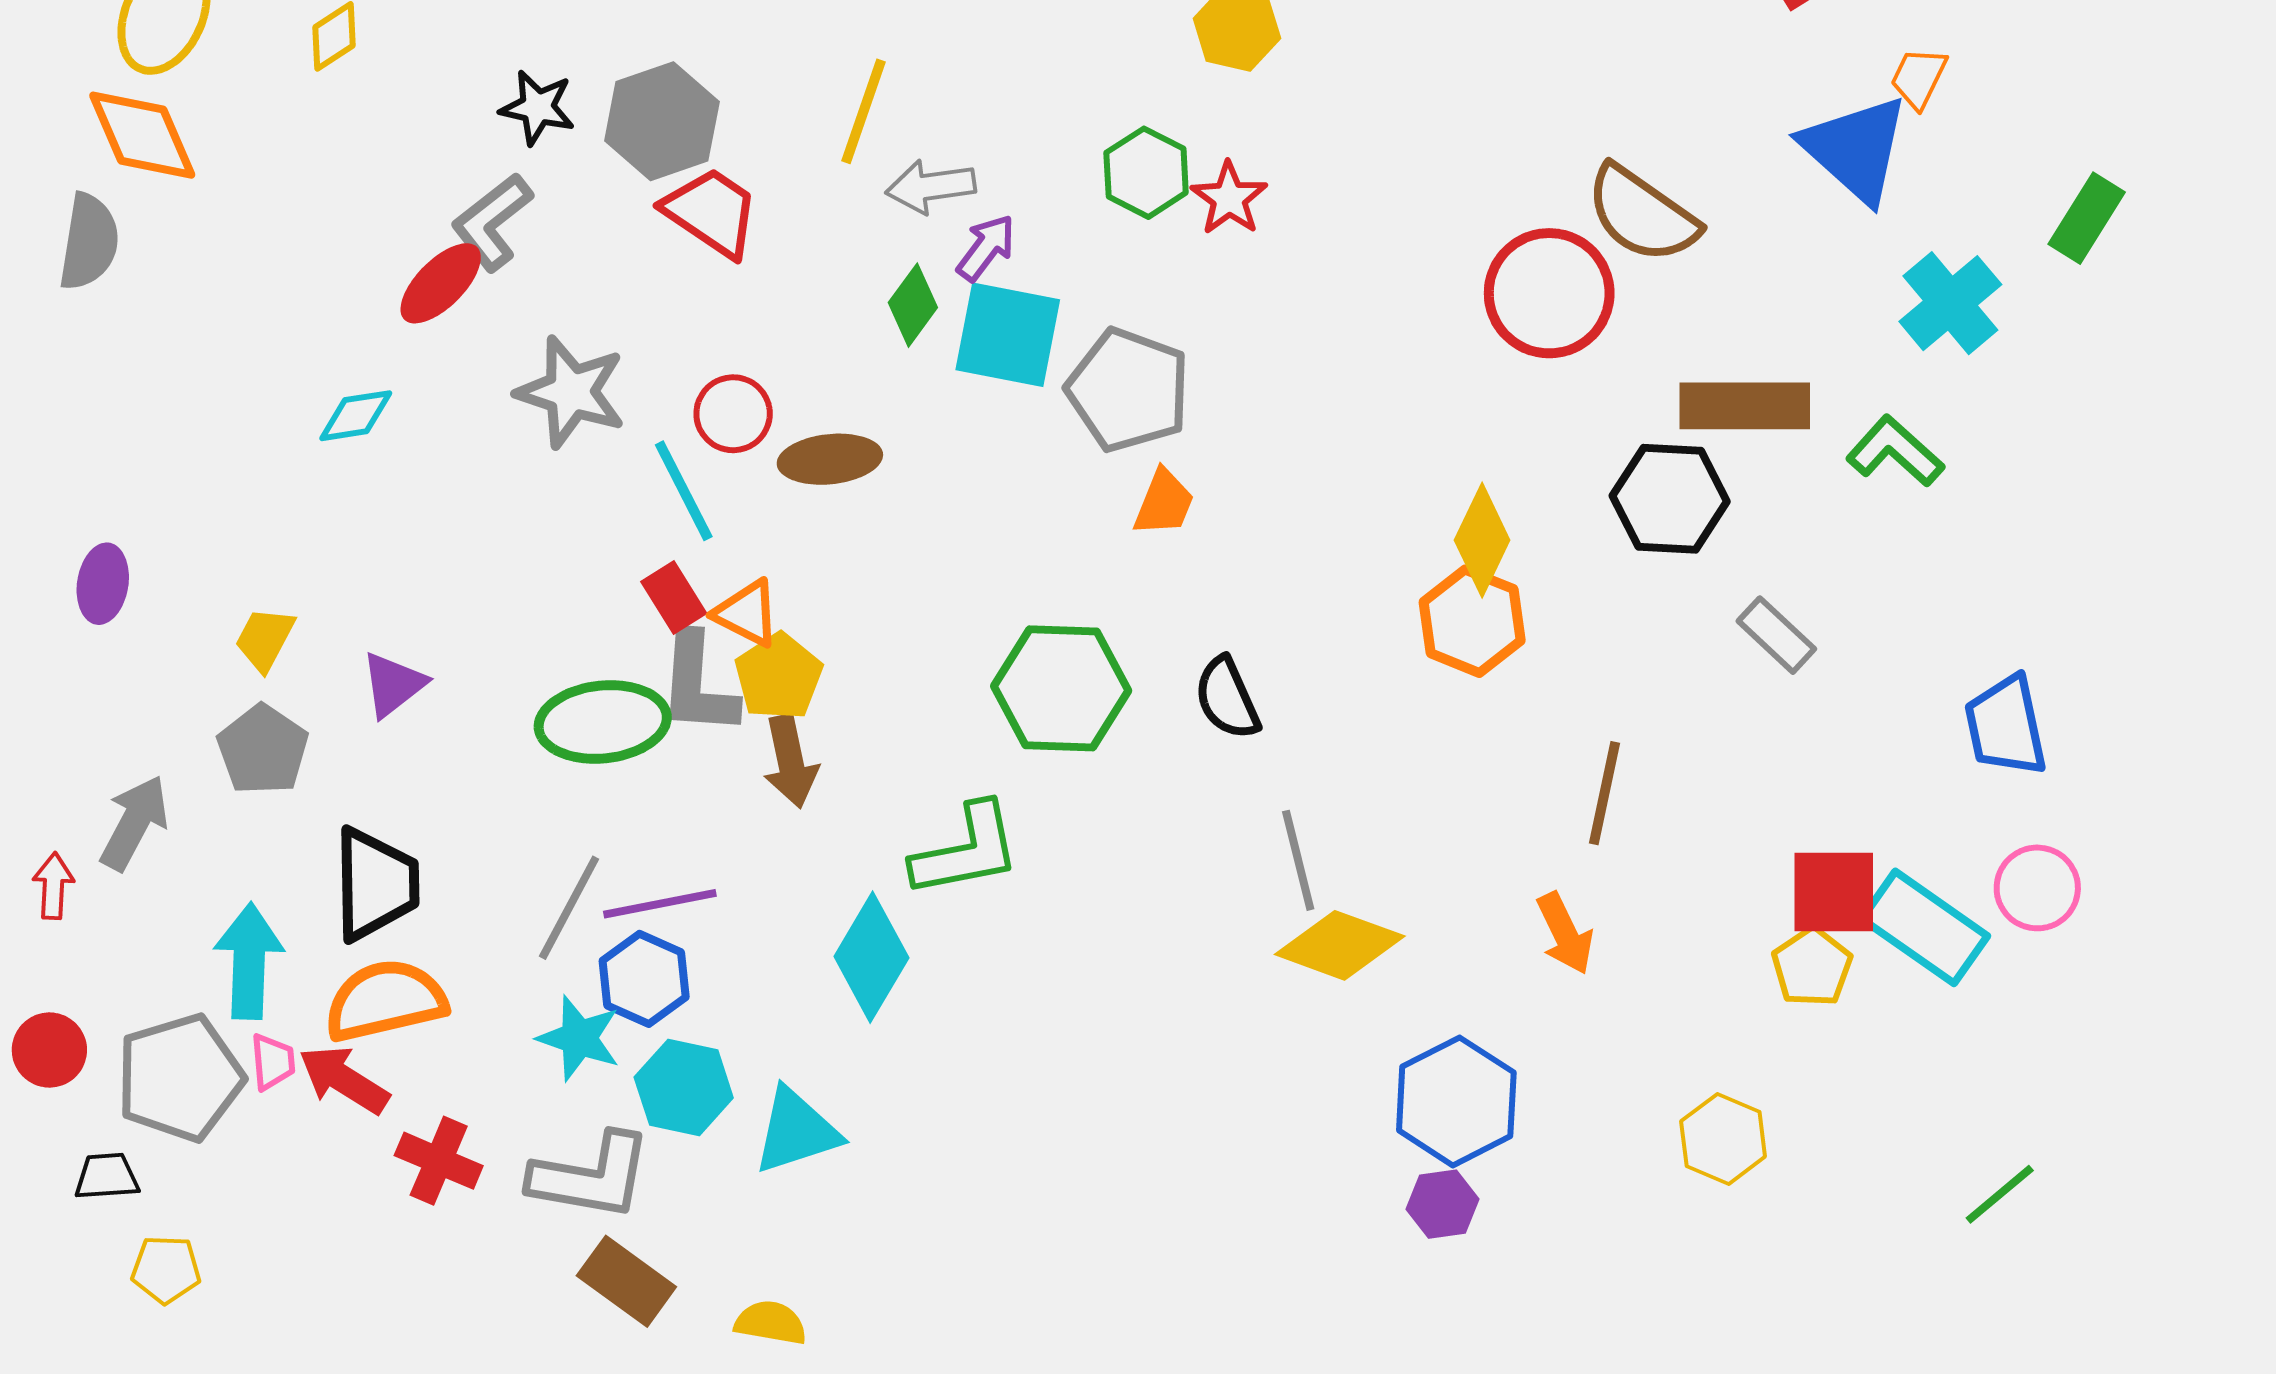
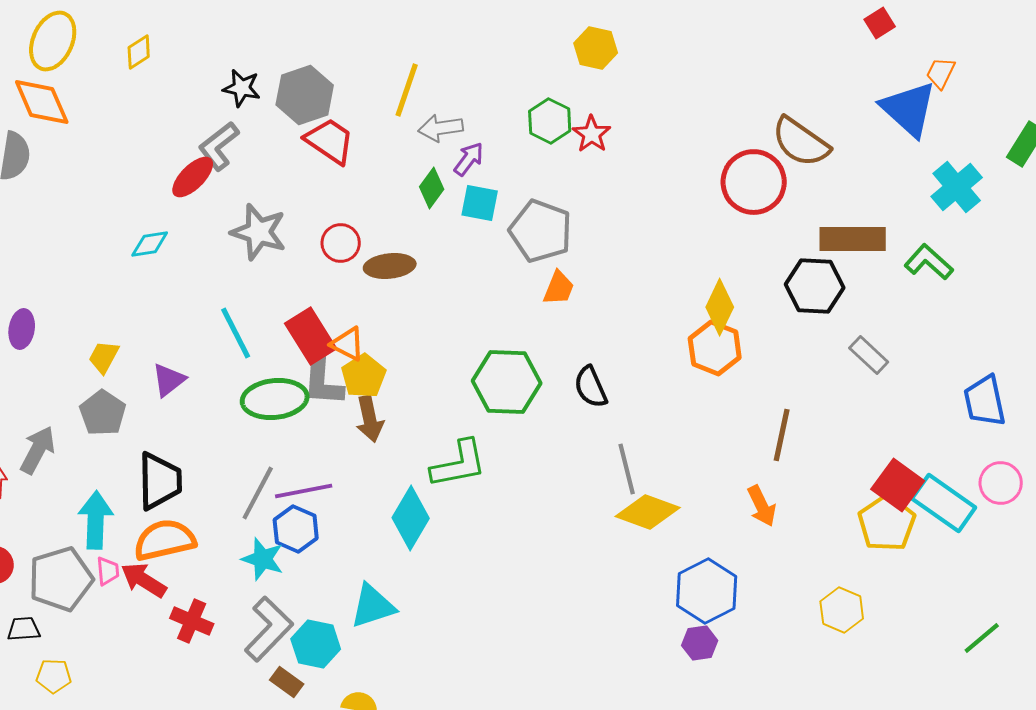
cyan square: (1008, 335) -> (480, 203), size x0.7
cyan line: (684, 491) -> (236, 333), moved
red rectangle: (674, 598) -> (311, 336), size x1.6
red square: (1834, 892) -> (898, 485), turned 36
yellow pentagon: (1812, 967) -> (887, 523), size x1.4
cyan hexagon: (684, 1088) -> (316, 644), moved
gray L-shape: (591, 1176) -> (269, 629), turned -56
brown rectangle: (626, 1281) -> (287, 682), size x0.7

